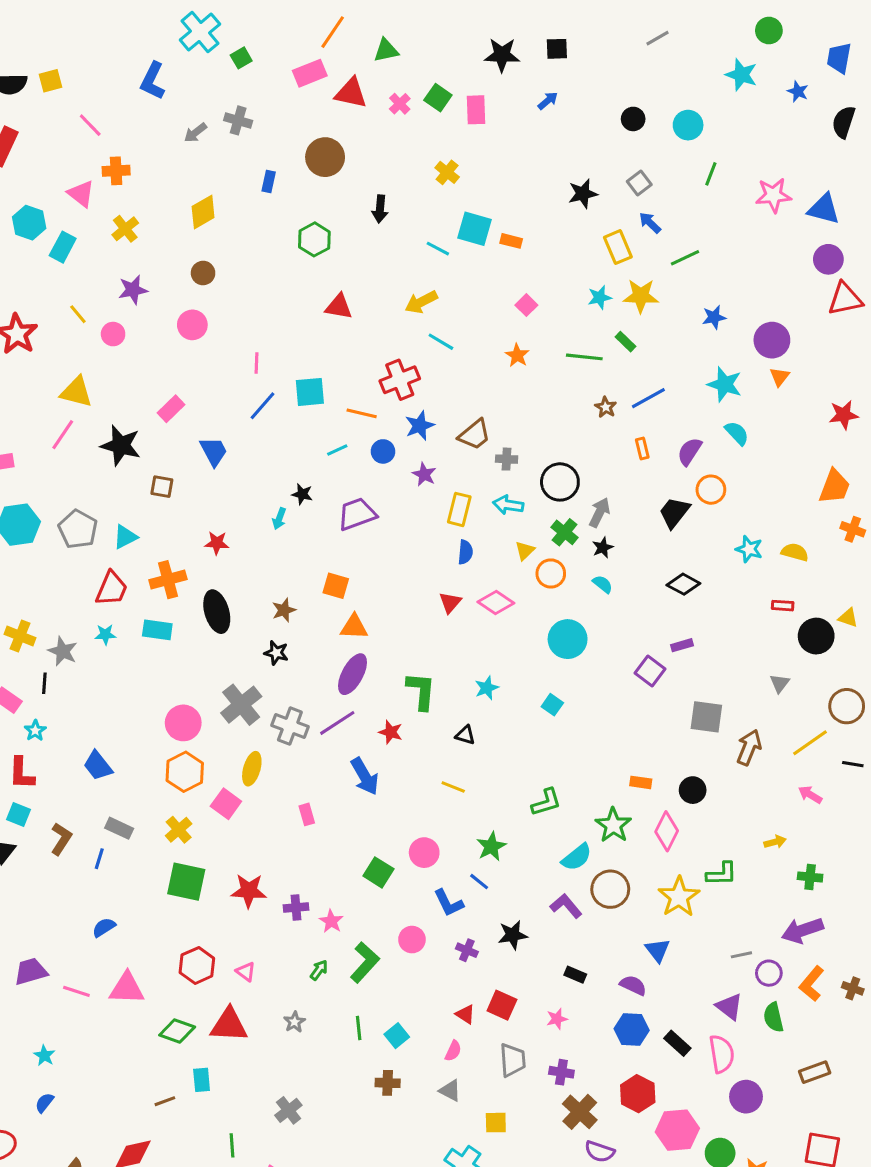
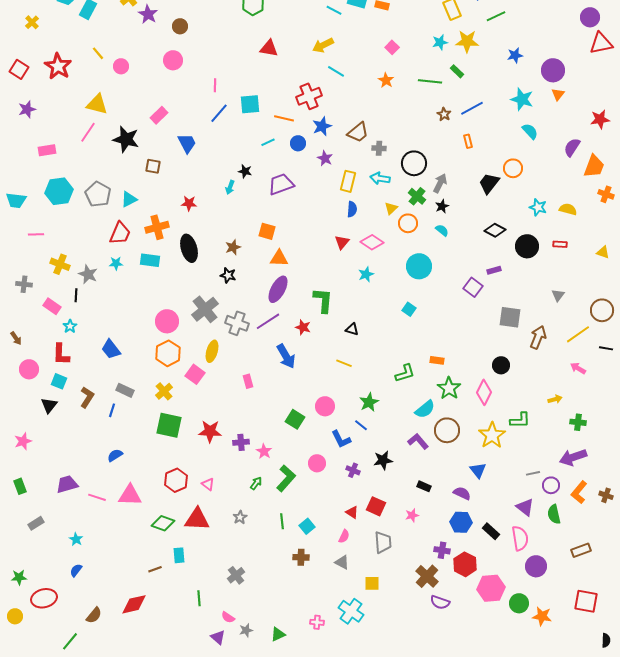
purple star: (133, 290) -> (148, 14), moved, turned -30
purple semicircle: (690, 451) -> (572, 147), moved
black circle: (816, 636) -> (527, 246), moved
cyan star: (487, 688) -> (366, 274), moved
orange rectangle: (641, 782) -> (437, 360), moved
purple cross: (561, 1072) -> (442, 550), moved

